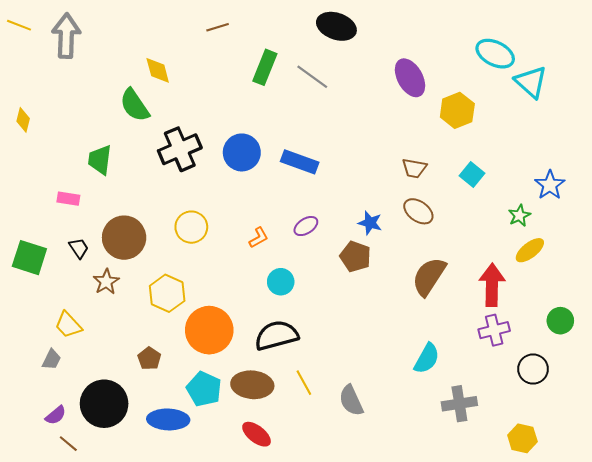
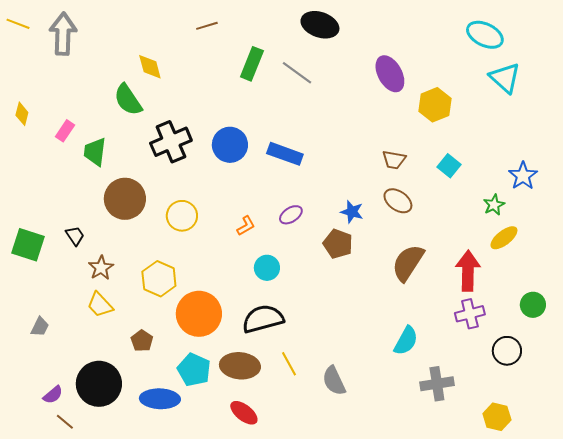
cyan ellipse: (495, 54) -> (485, 35), moved
pink rectangle: (68, 199) -> (65, 131), moved, turned -65
brown circle: (124, 238) -> (125, 199), moved
yellow trapezoid: (68, 325) -> (100, 305), moved
gray trapezoid: (52, 360) -> (40, 327), moved

